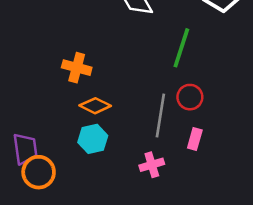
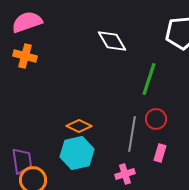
orange cross: (77, 68) -> (25, 56), moved
cyan hexagon: (93, 139) -> (77, 153), size x1.4

